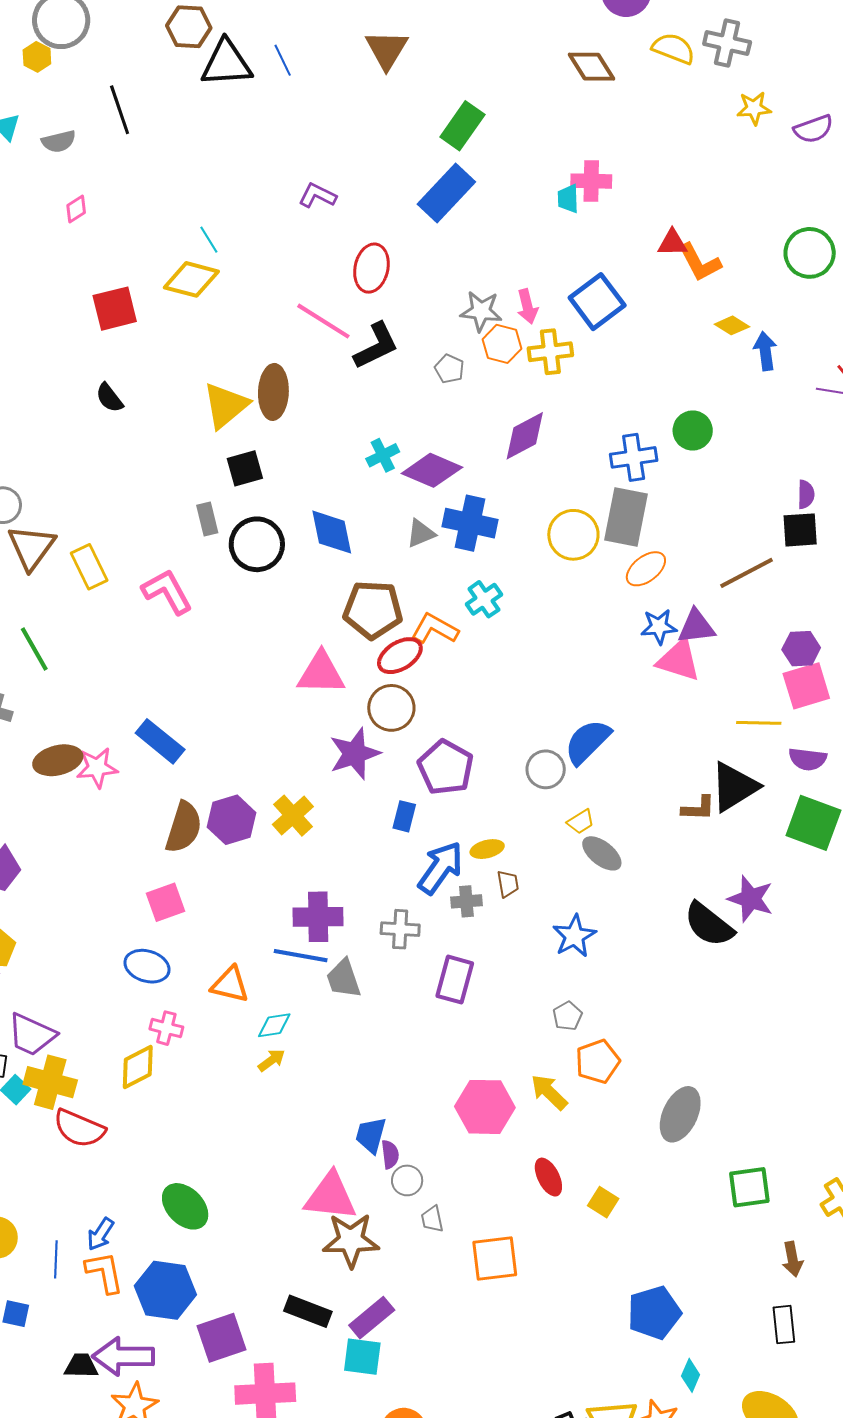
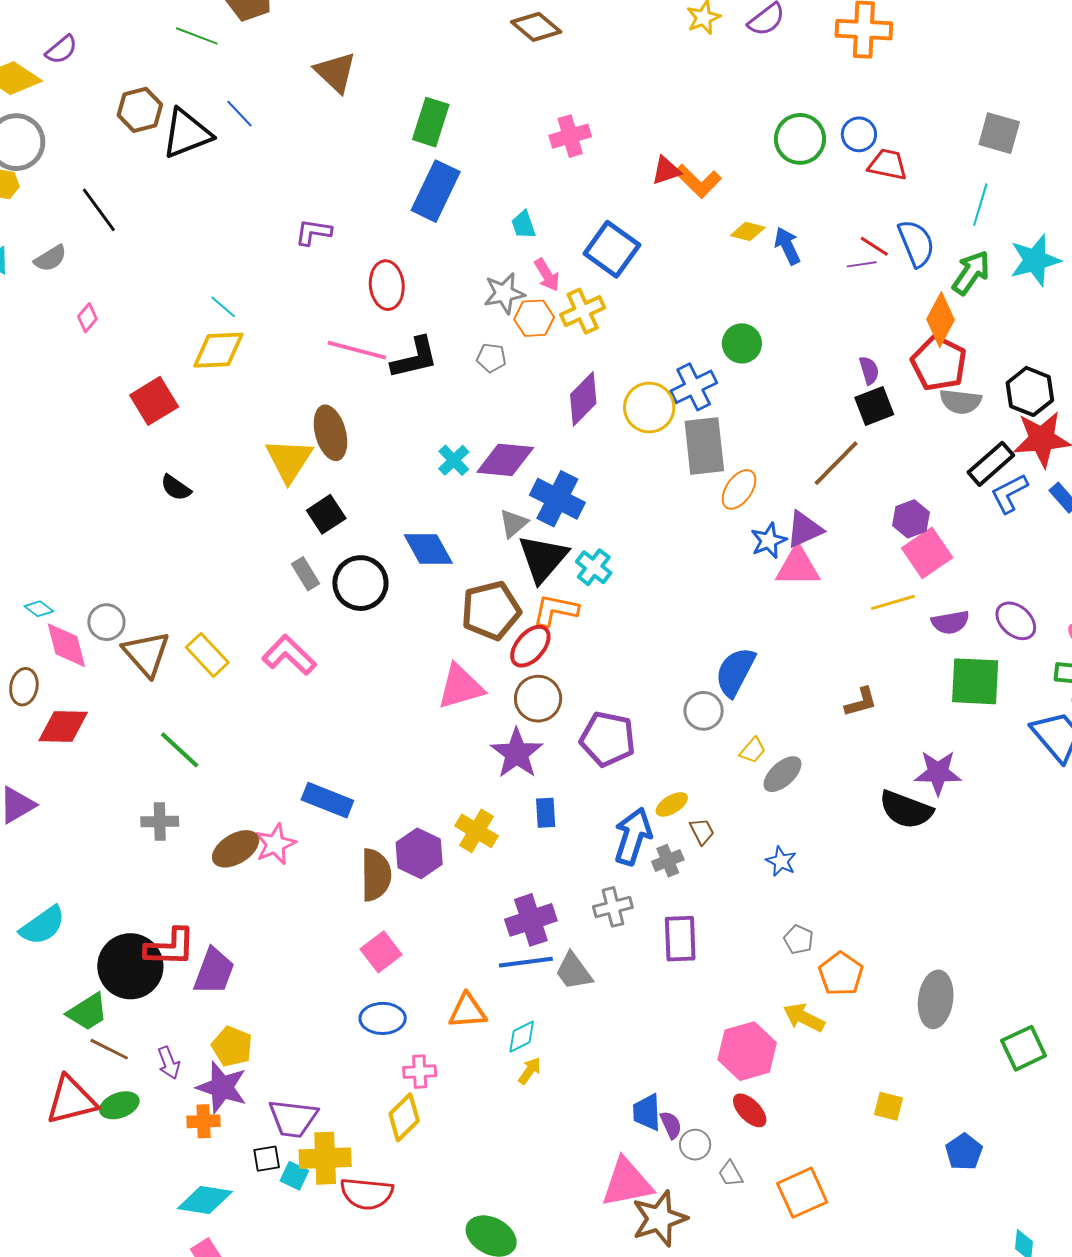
cyan trapezoid: (568, 199) -> (523, 225), moved
black L-shape: (376, 346) -> (415, 358), turned 30
blue cross: (470, 523) -> (557, 499), turned 32
yellow circle: (573, 535) -> (649, 408), moved
black triangle: (734, 787) -> (543, 558), moved
blue rectangle: (404, 816) -> (546, 813), moved
gray ellipse: (602, 853) -> (782, 774), turned -63
blue star: (574, 936) -> (781, 861), size x0.7
red ellipse: (548, 1177) -> (750, 1110), moved
blue pentagon: (654, 1313) -> (964, 1152), moved, size x0.7

